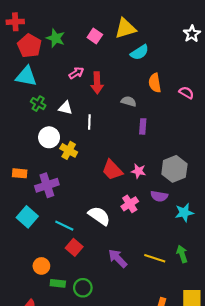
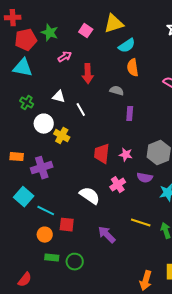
red pentagon: (29, 46) -> (26, 40), turned 30
pink arrow: (76, 73) -> (65, 57), moved
orange semicircle: (155, 83) -> (133, 68), moved
green cross: (38, 104) -> (27, 103), moved
white line: (89, 122) -> (81, 110), turned -32
red trapezoid: (112, 170) -> (102, 154), turned 50
cyan line: (64, 226) -> (46, 211), moved
red square: (74, 247) -> (67, 225), turned -35
yellow line: (155, 258) -> (141, 223), moved
orange circle: (41, 266) -> (45, 235), moved

